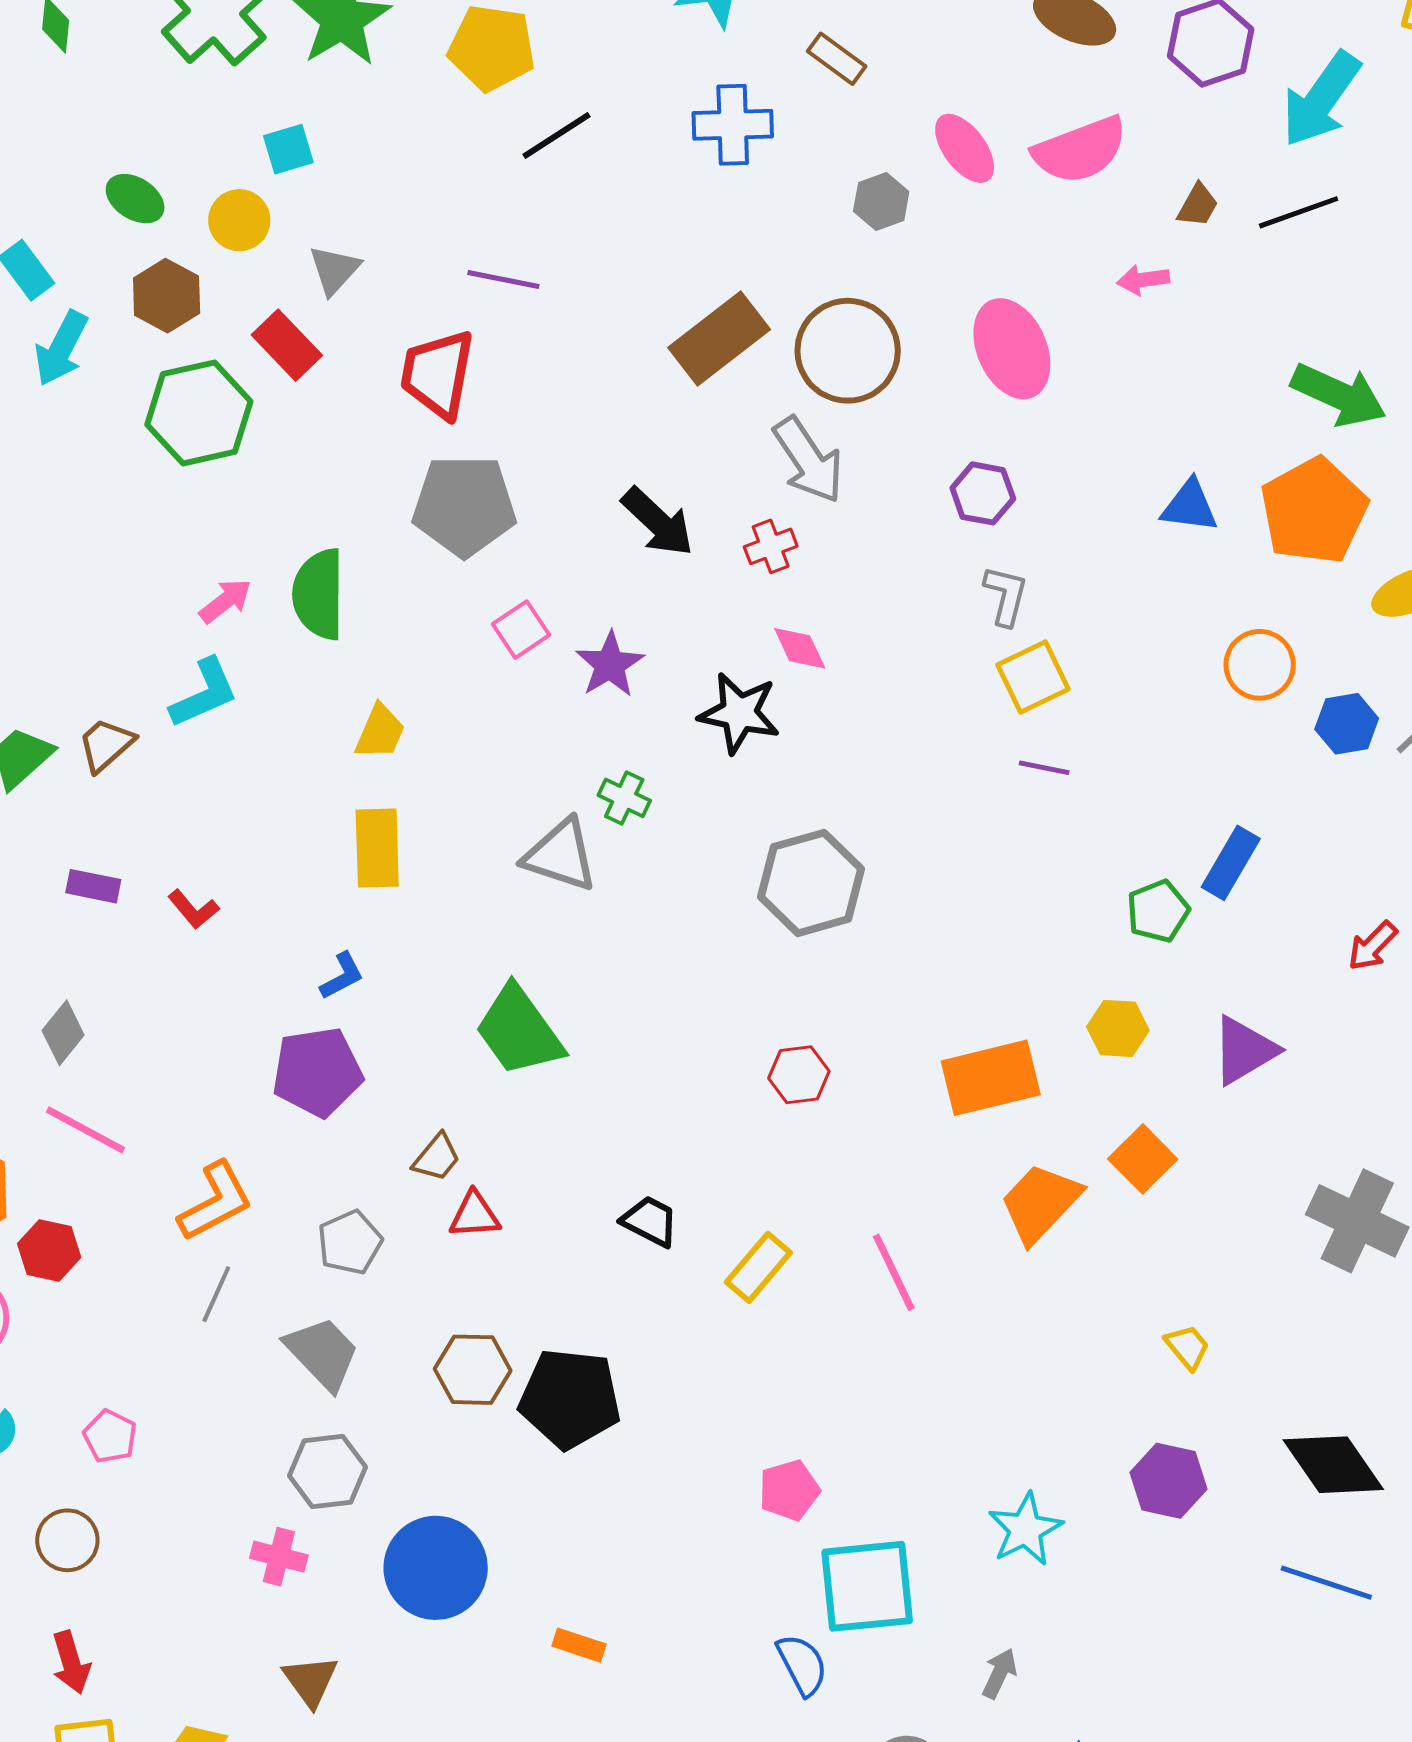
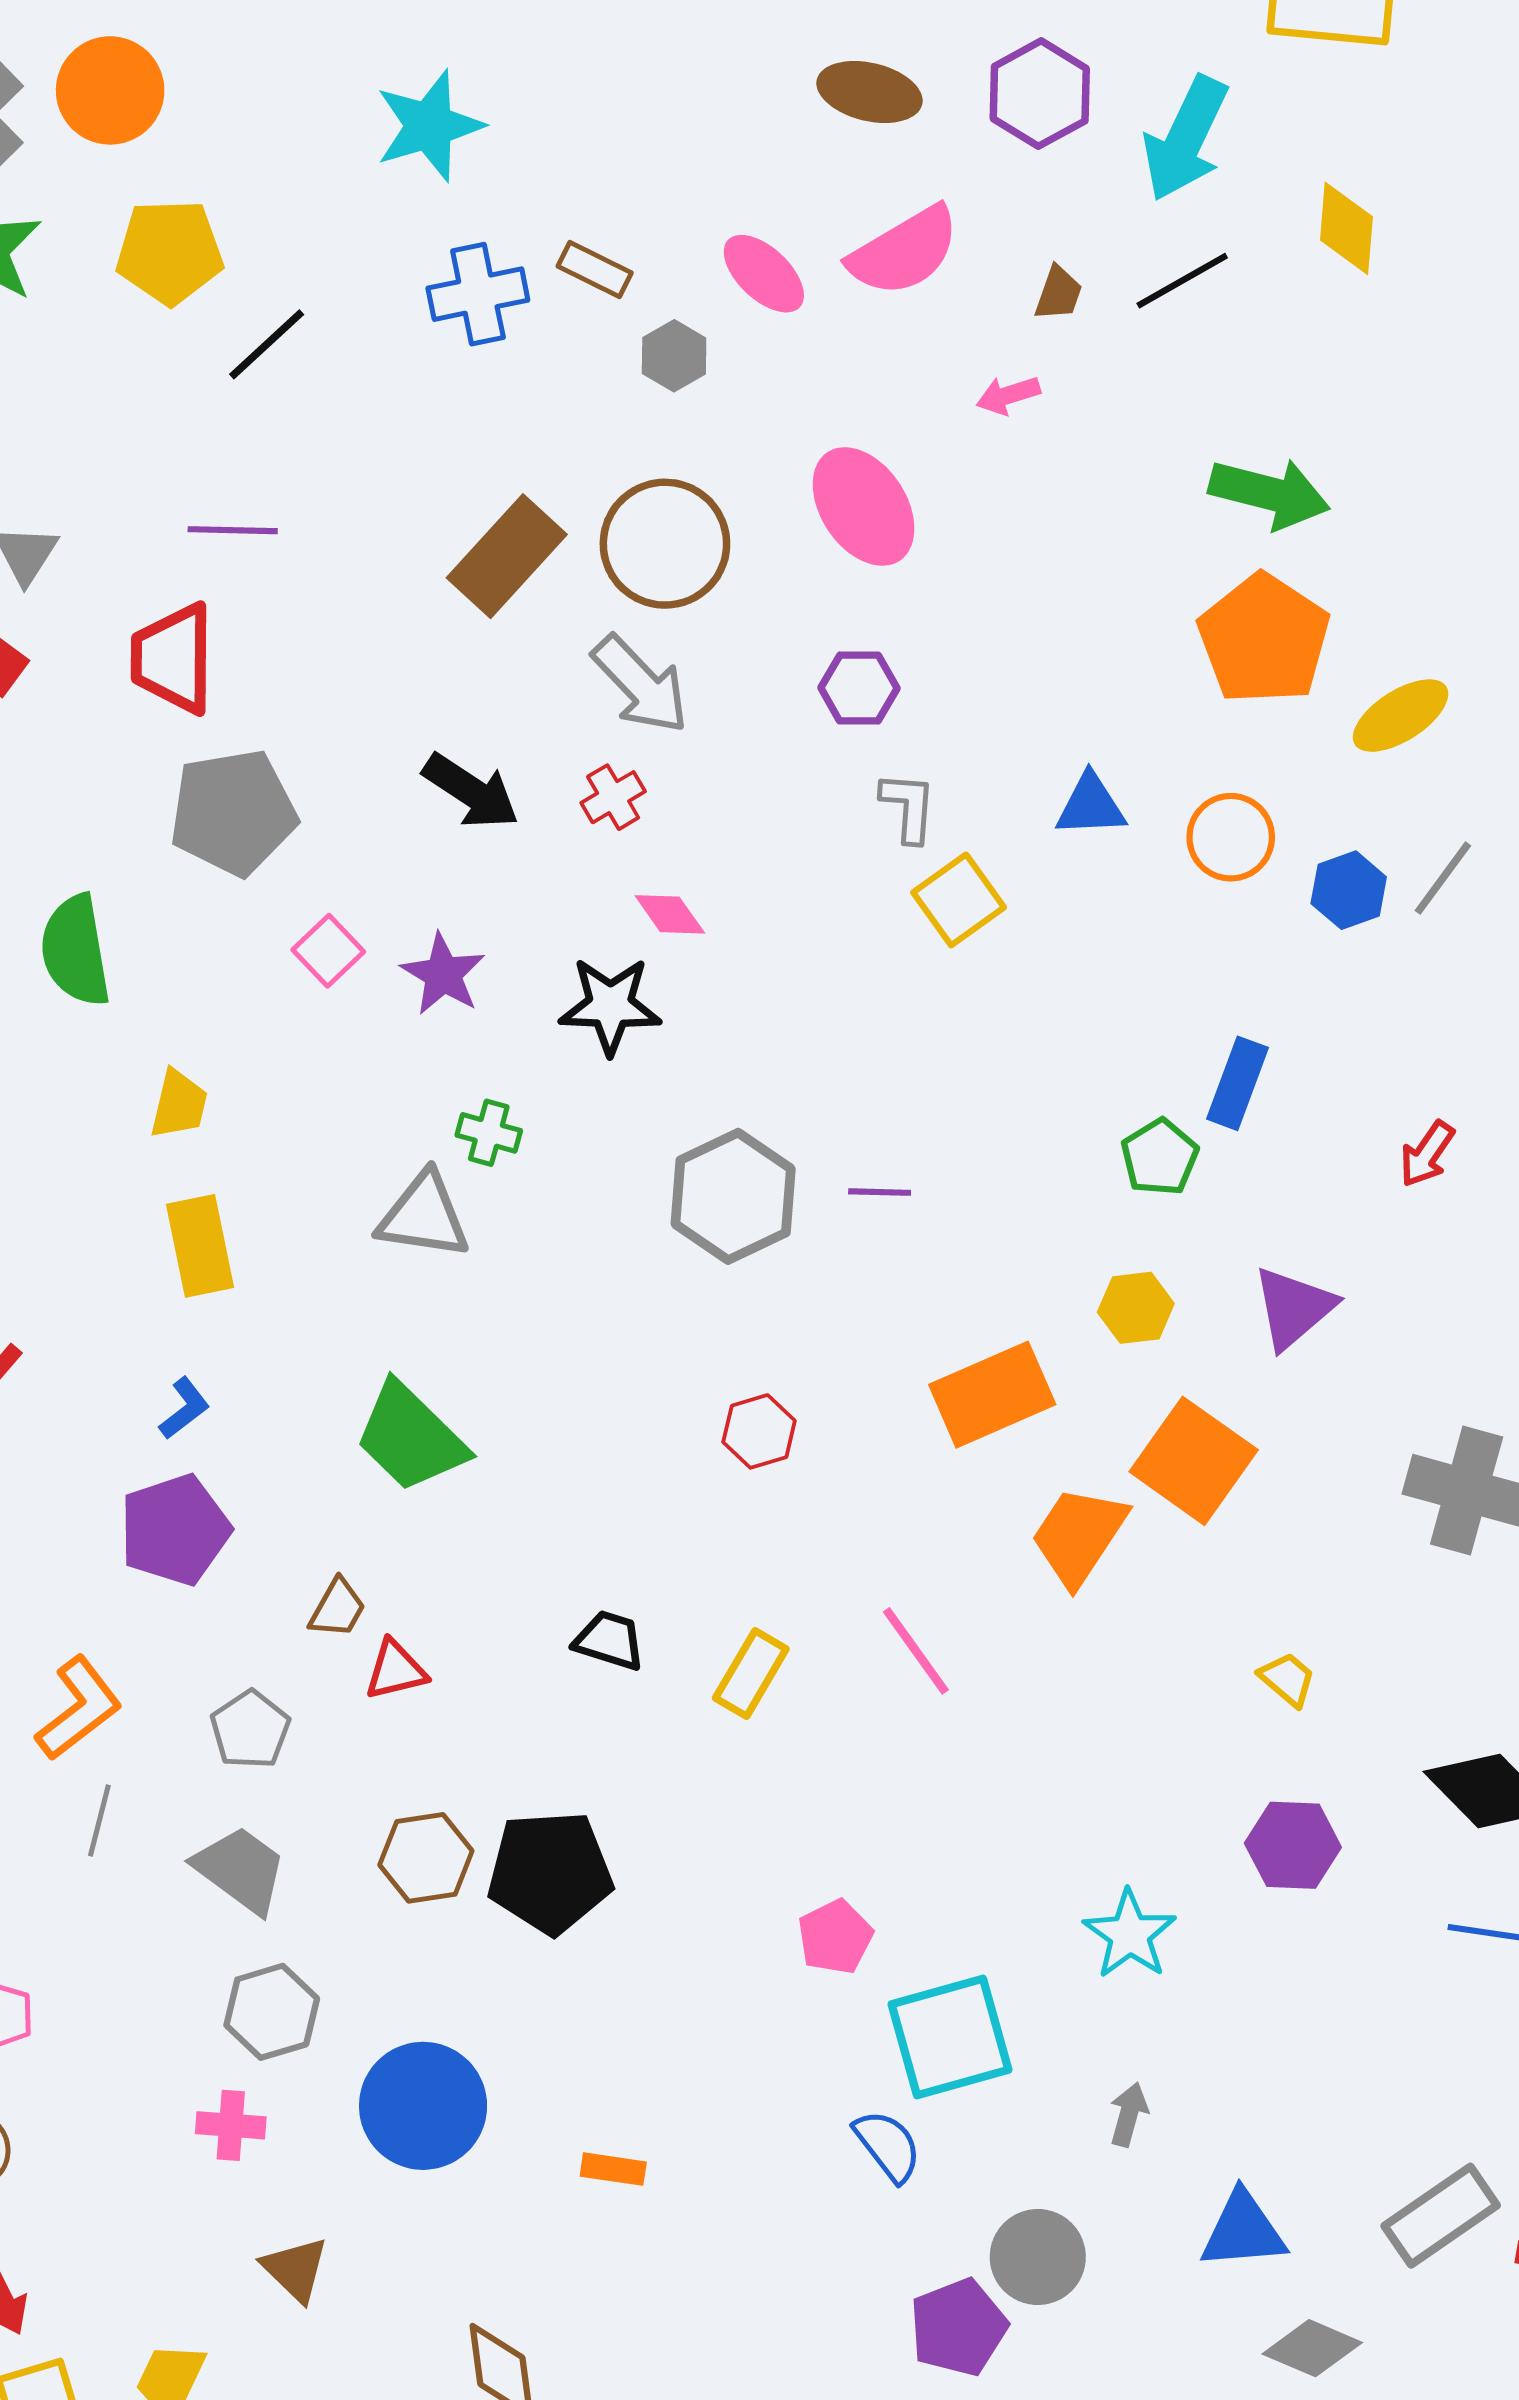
brown rectangle: (837, 59) -> (595, 270), moved
blue triangle: (1190, 506) -> (1091, 805), moved
purple line: (1044, 768) -> (880, 1192), moved
orange square: (1143, 1159) -> (1194, 1461), size x1.5

